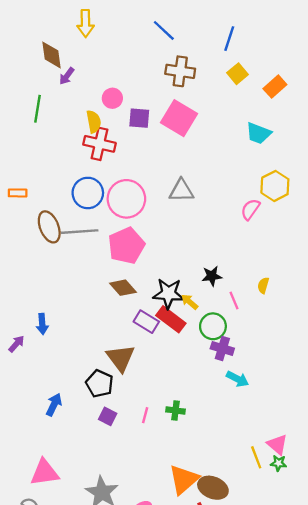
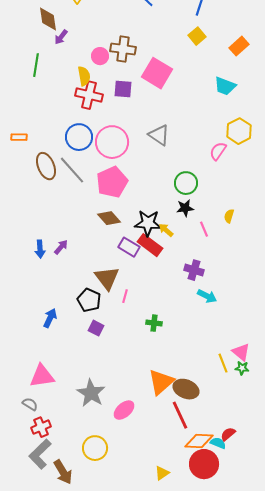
brown cross: (180, 71) -> (123, 49), moved
yellow square: (238, 74) -> (197, 36), moved
purple square: (139, 118) -> (123, 89), moved
gray triangle: (181, 191) -> (159, 135), turned 35
gray line: (80, 232) -> (72, 170), turned 52
green circle: (213, 326) -> (186, 183), moved
purple arrow: (16, 344) -> (61, 247), moved
pink line: (145, 415) -> (125, 296), moved

